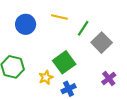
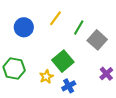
yellow line: (59, 17) -> (56, 18), turned -63

